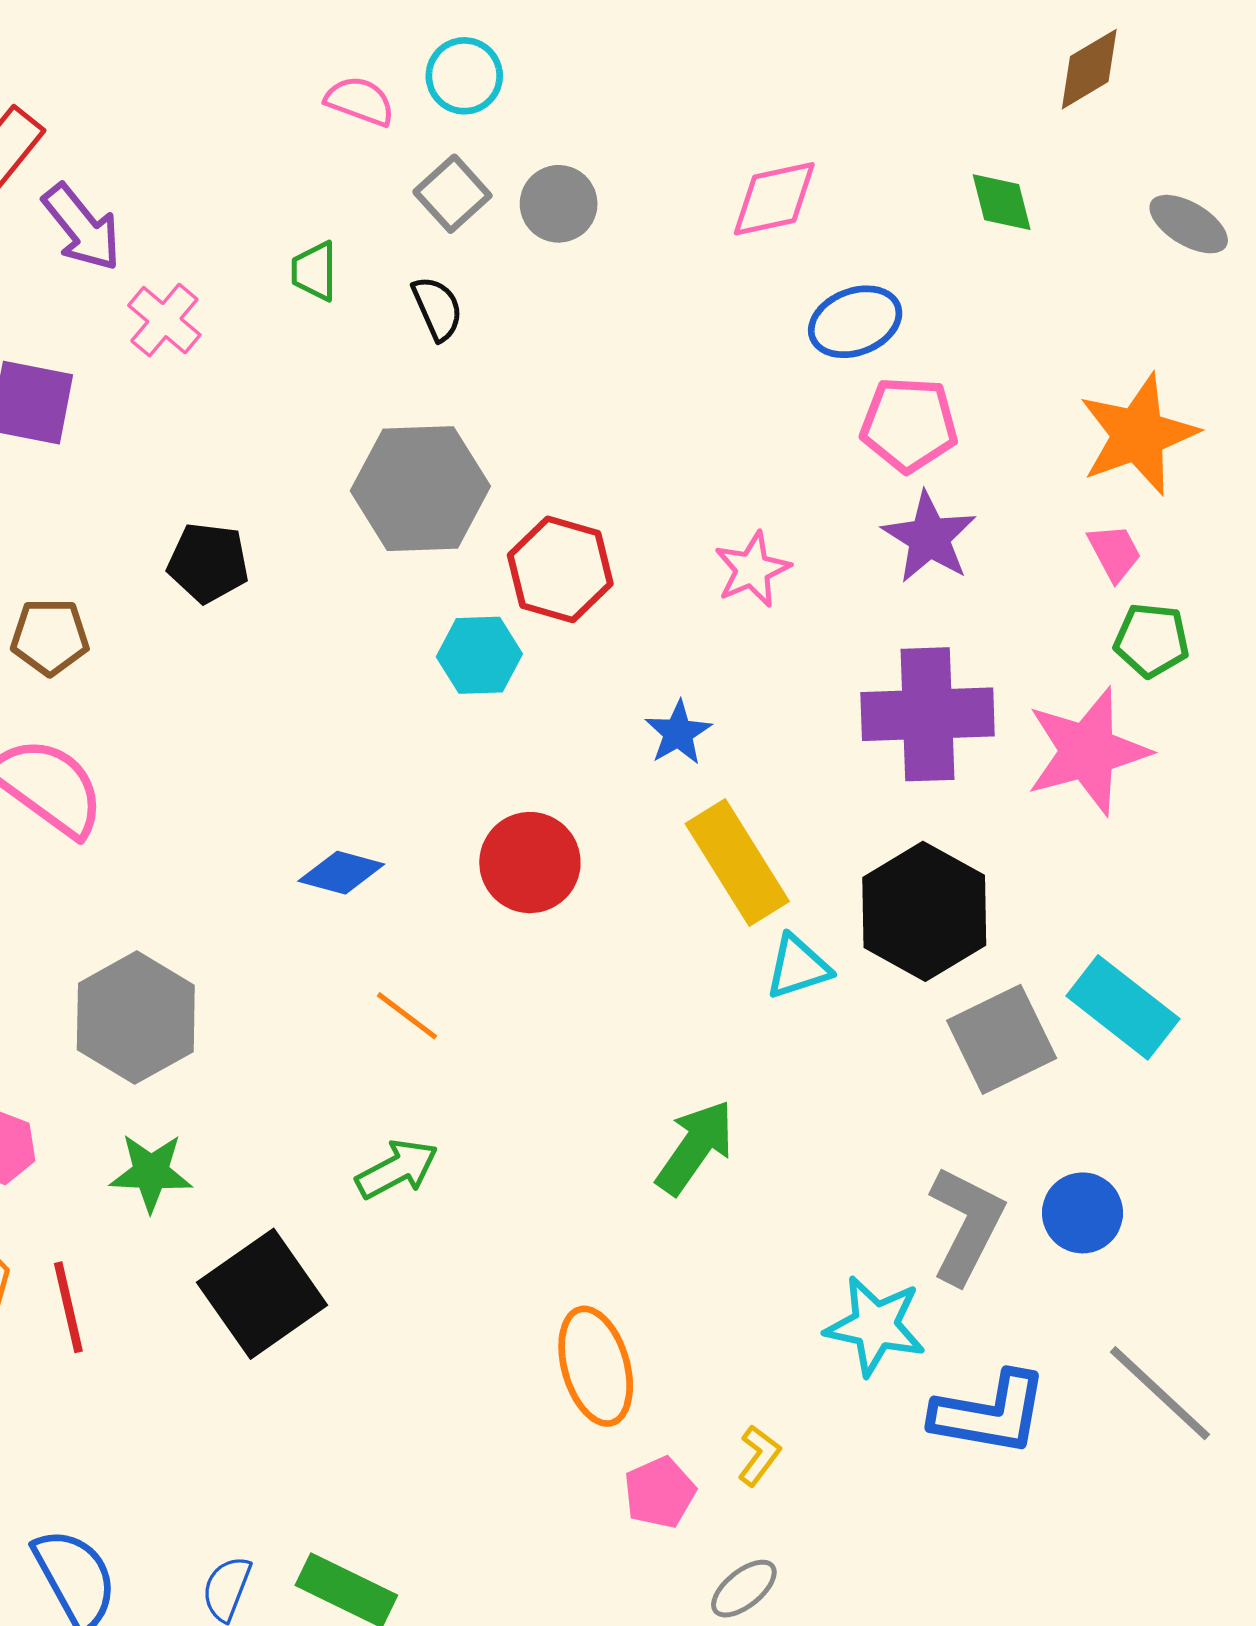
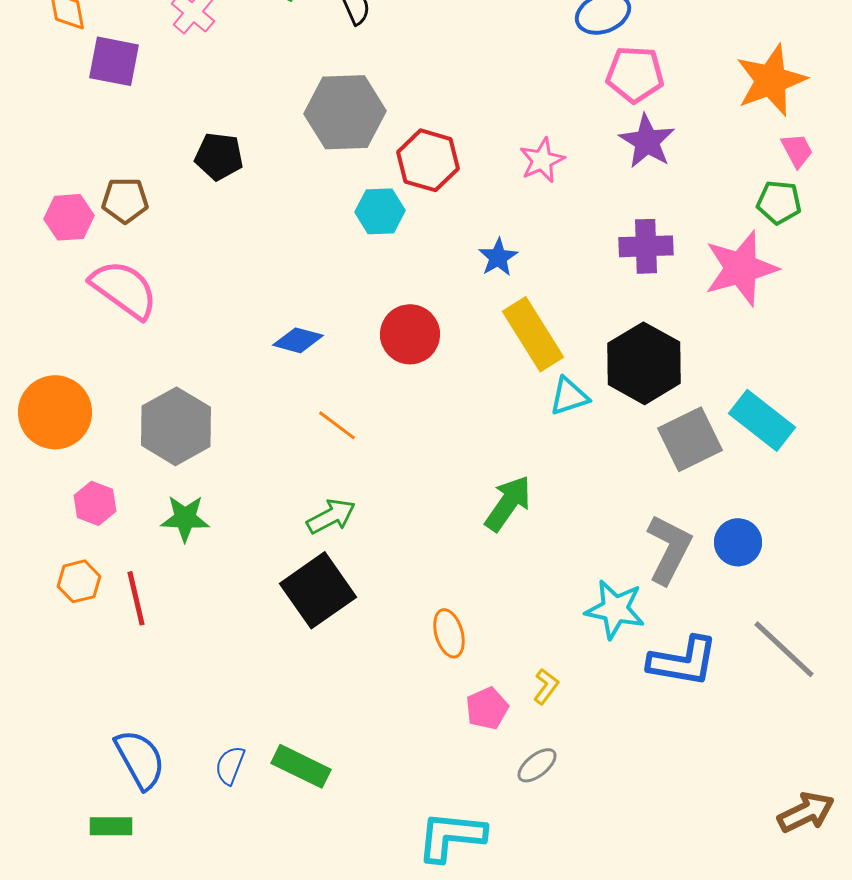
pink trapezoid: (1115, 553) -> (797, 150), moved
purple cross: (928, 714) -> (646, 246), size x0.7
black square: (262, 1294) -> (318, 590), moved
orange ellipse: (596, 1366) -> (449, 633), size x0.7

